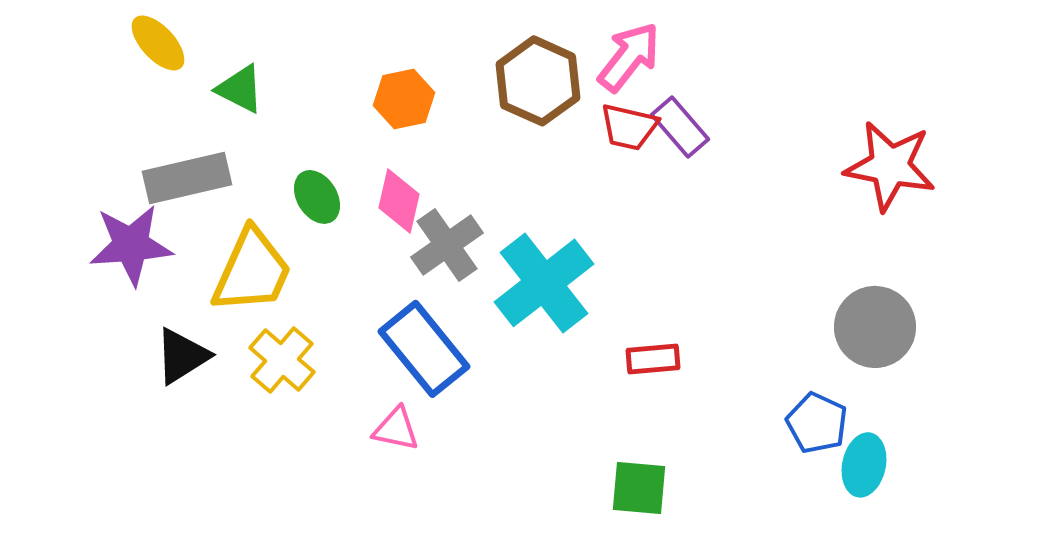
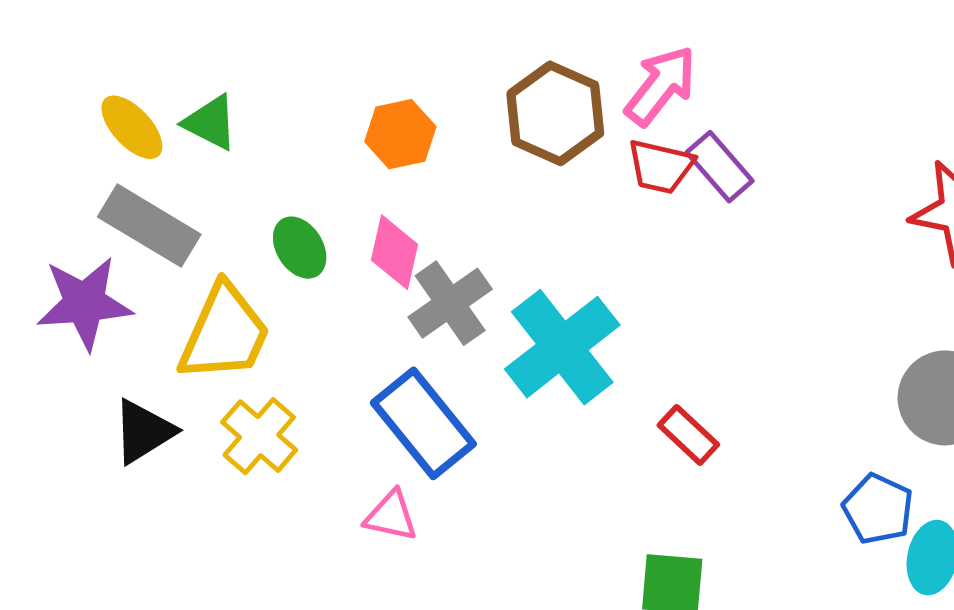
yellow ellipse: (158, 43) -> (132, 127), moved
gray rectangle: (187, 178) -> (149, 226), turned 44
red rectangle: (653, 359) -> (688, 435), turned 48

